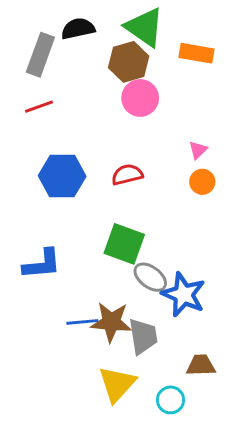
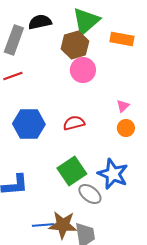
green triangle: (144, 27) -> (86, 21), turned 44
green square: (124, 244) -> (72, 171), turned 36
blue star: (184, 294) -> (113, 174), moved

